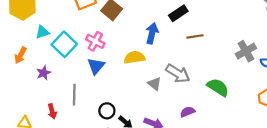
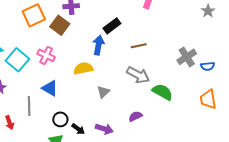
black rectangle: (178, 13) -> (112, 26), moved
blue triangle: (96, 66) -> (50, 88), moved, turned -36
gray arrow: (178, 73) -> (138, 75), moved
gray triangle: (154, 84) -> (103, 92), turned 40

